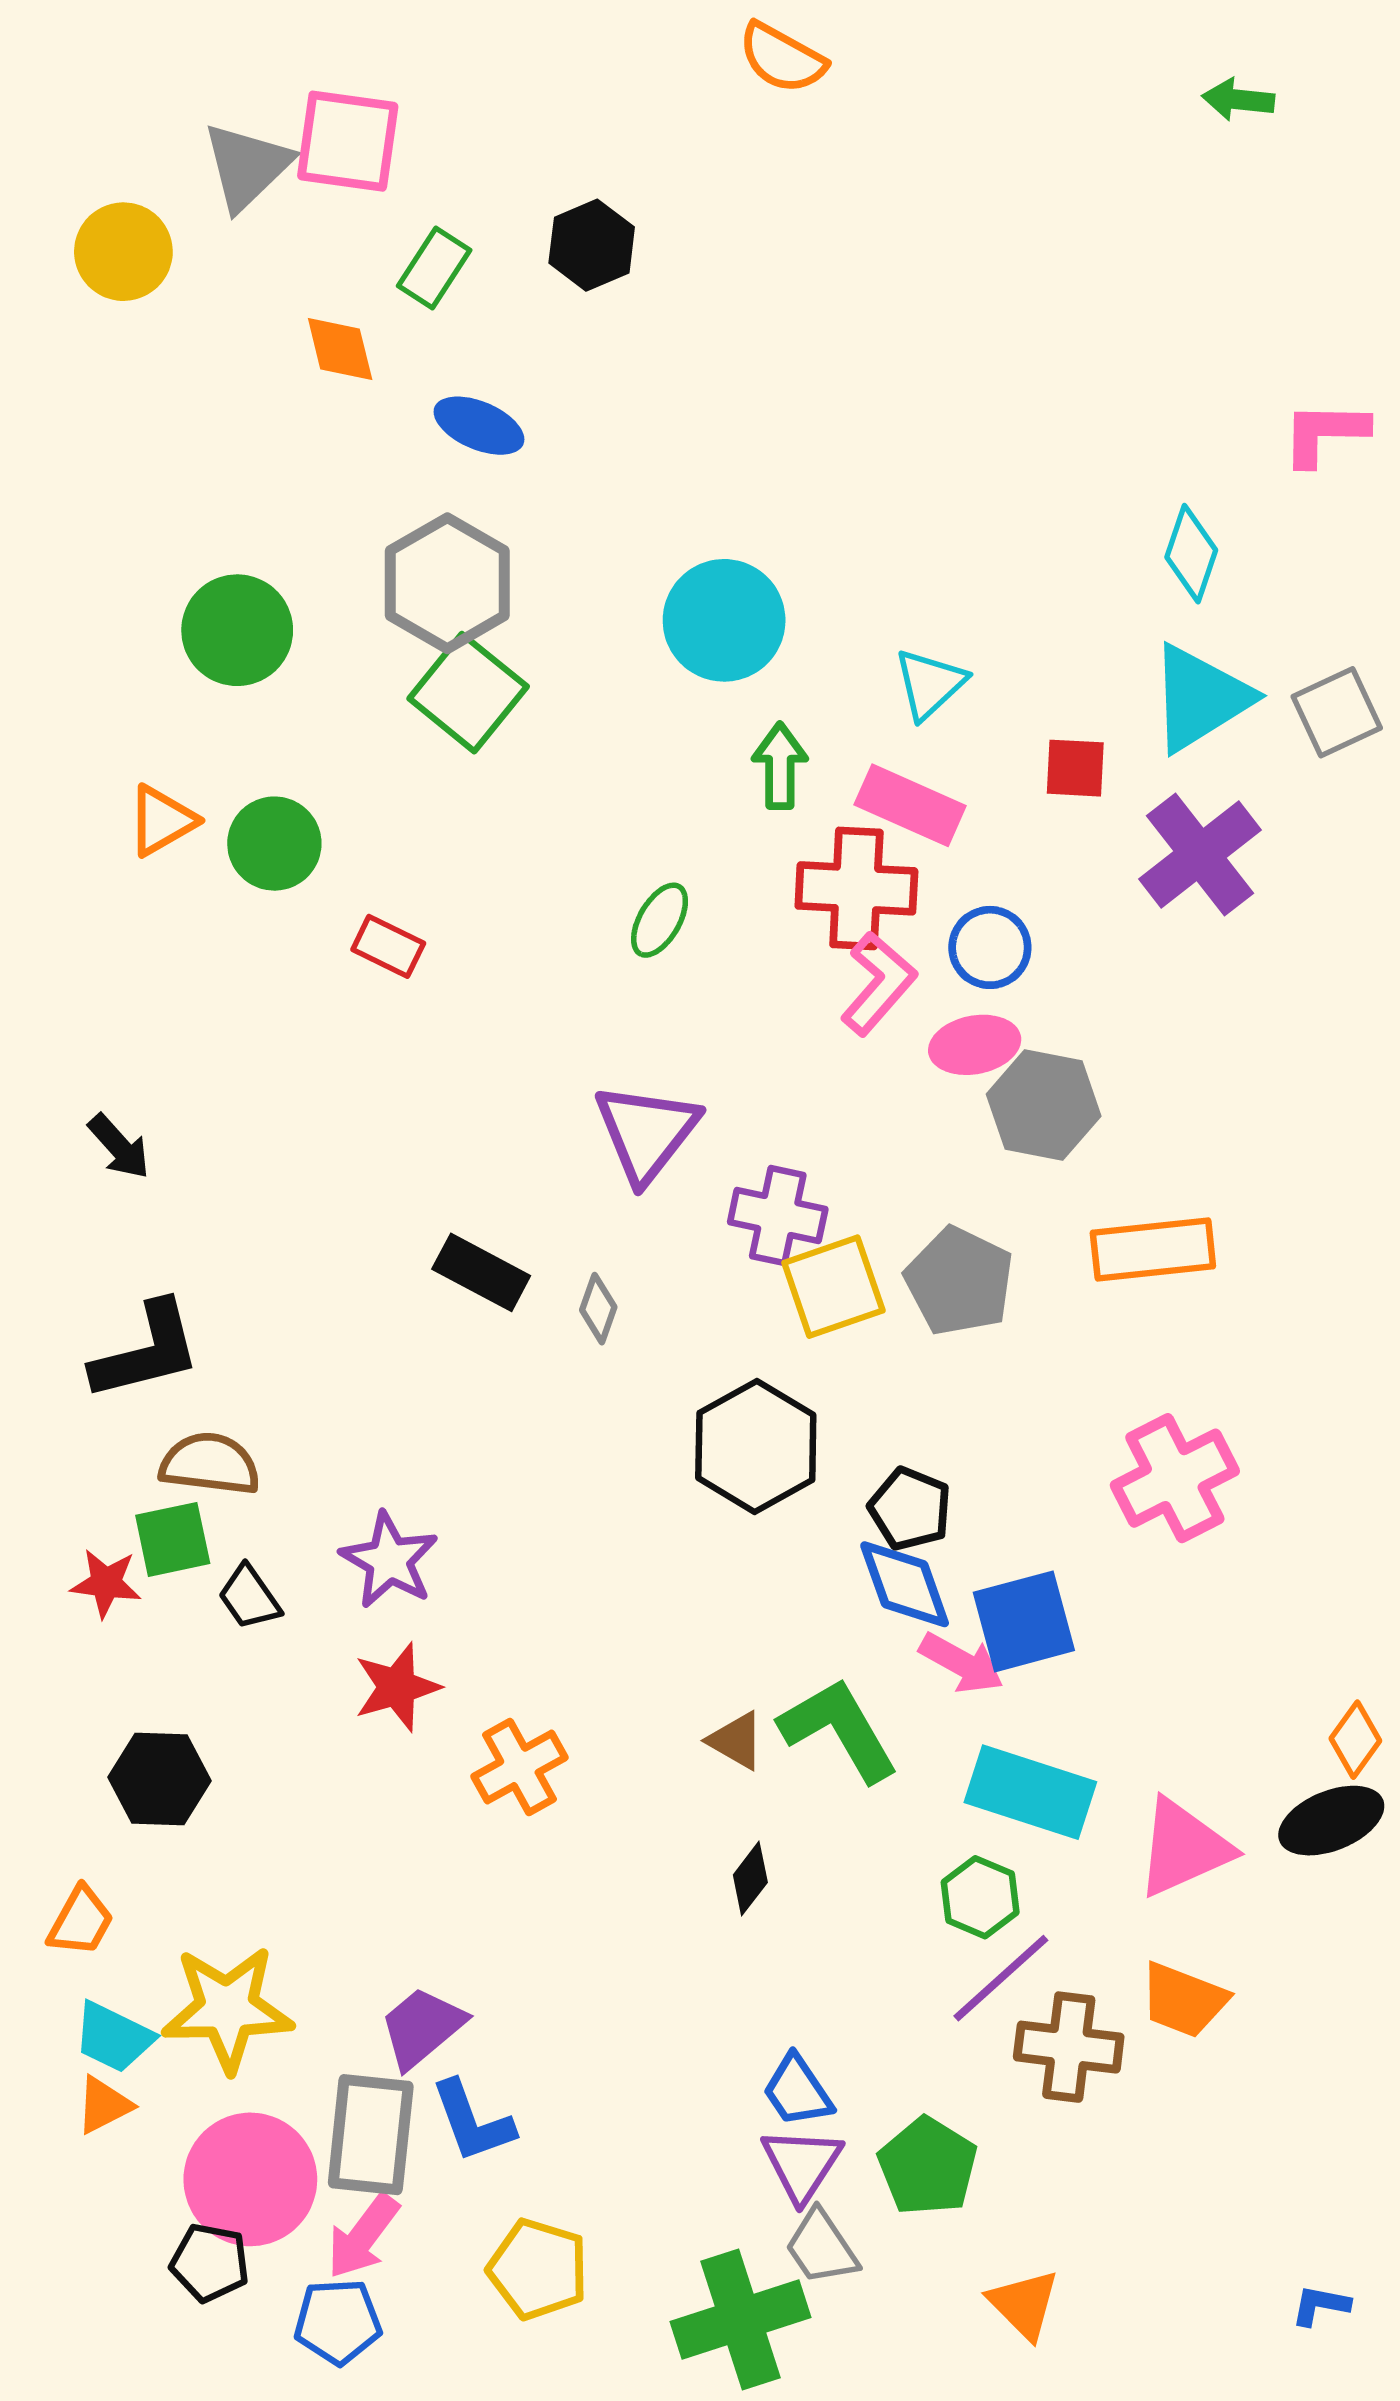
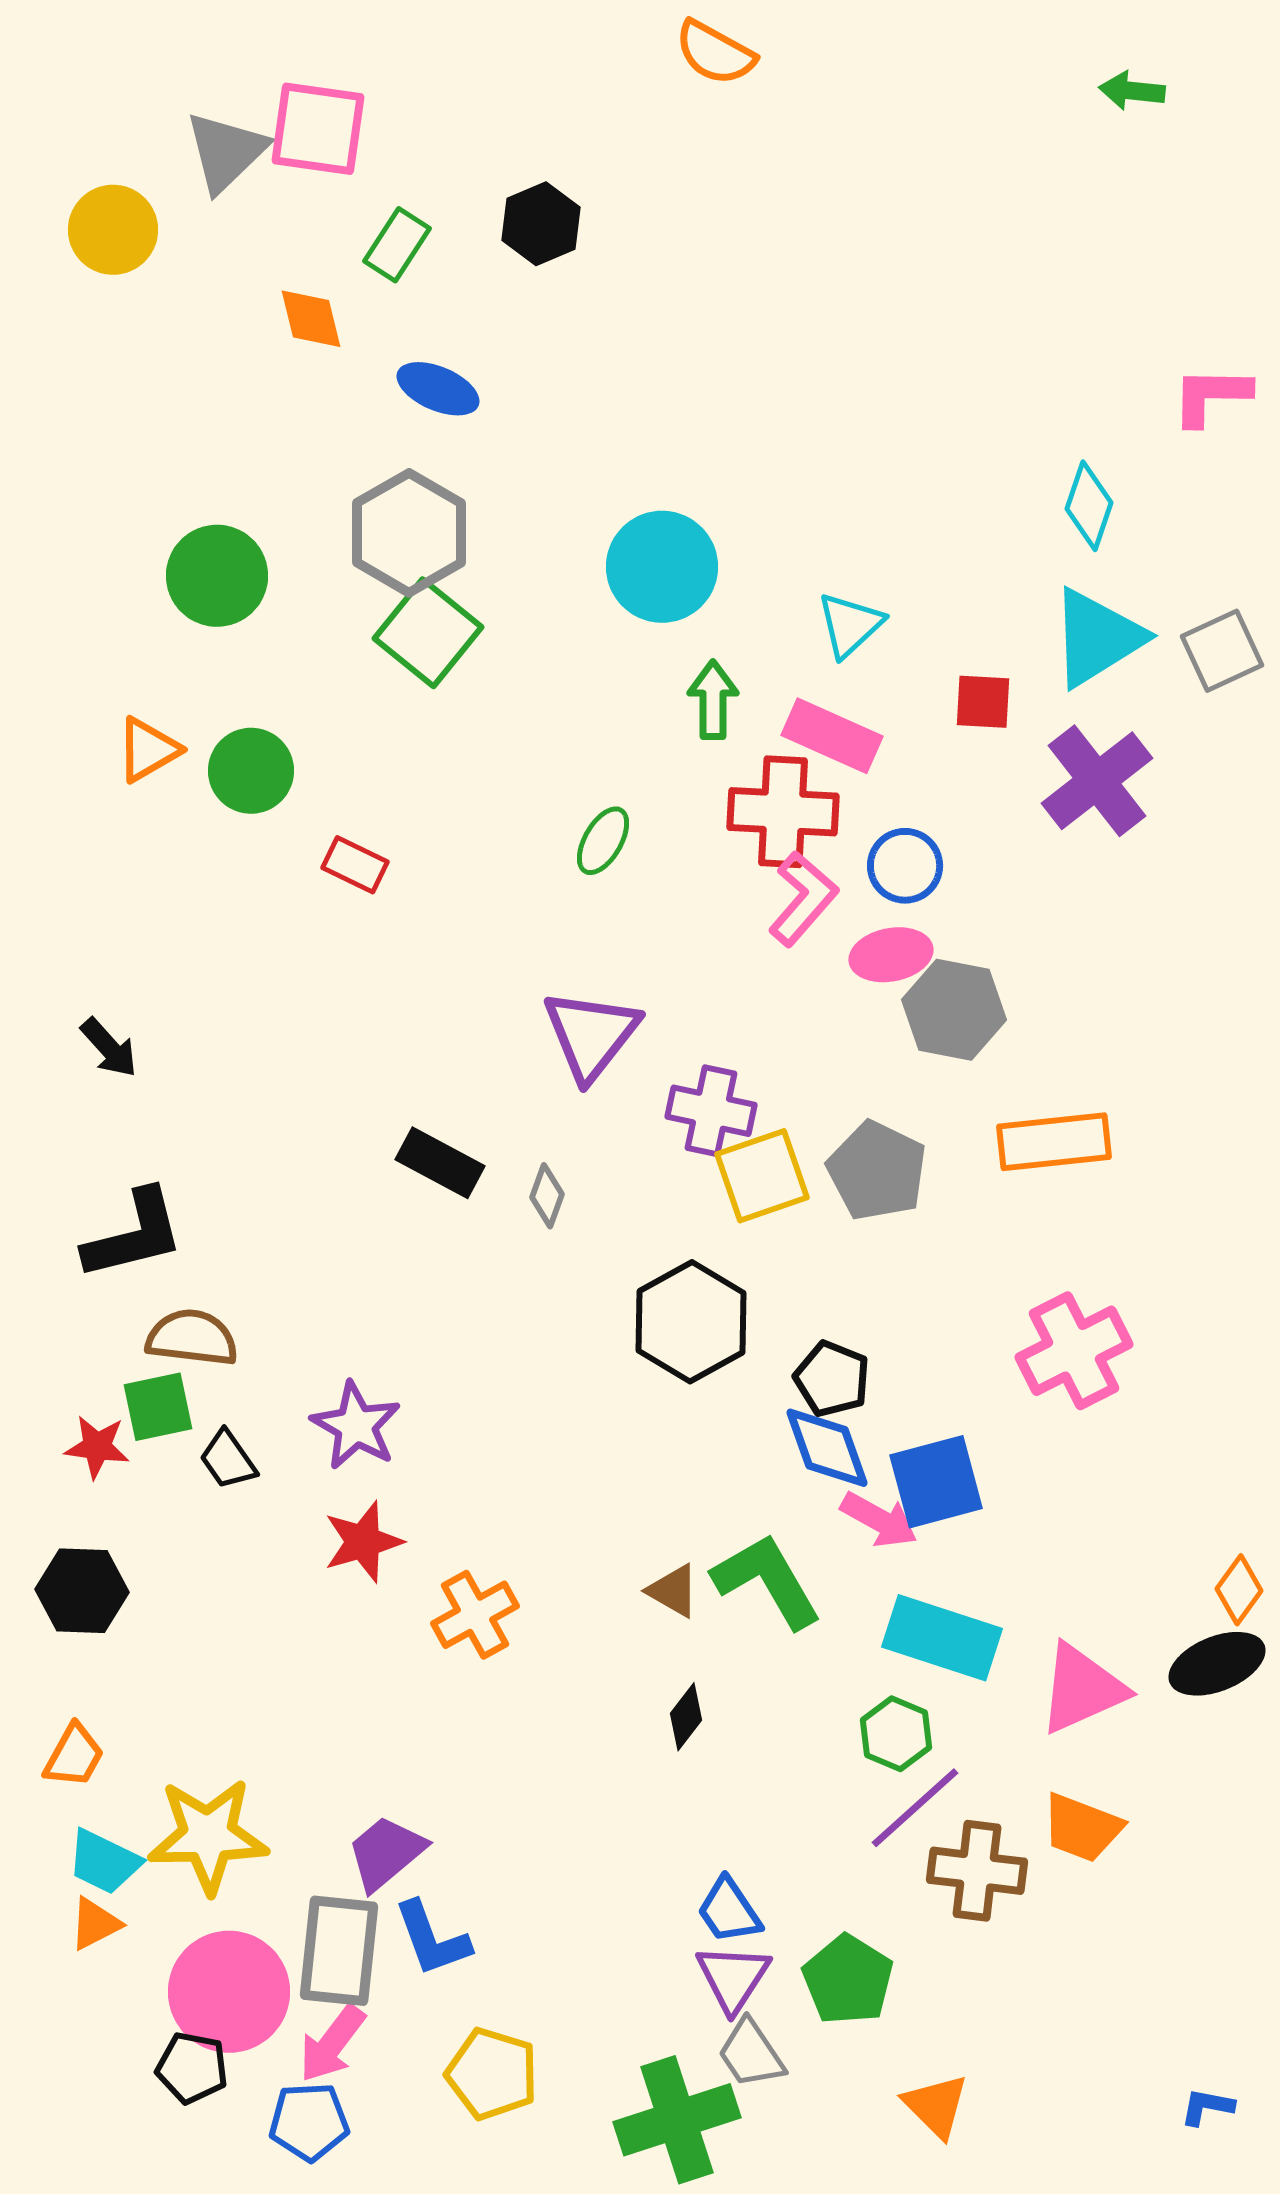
black hexagon: (160, 1779) -> (82, 1591), moved

